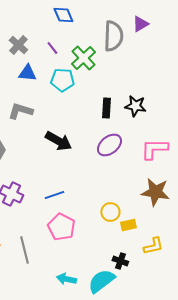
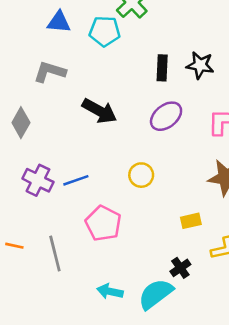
blue line: (54, 195) -> (76, 180), moved
yellow circle: (110, 212) -> (141, 175), moved
black cross: (120, 261) -> (180, 268), turned 35

